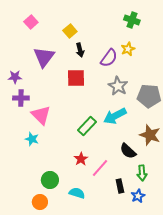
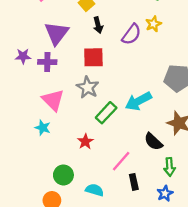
gray star: (118, 86) -> (88, 87), moved
purple cross: (21, 98) -> (47, 62), moved
red star: (81, 159) -> (85, 142), moved
black rectangle: (120, 186) -> (134, 182), moved

